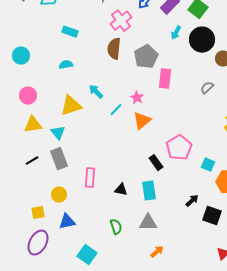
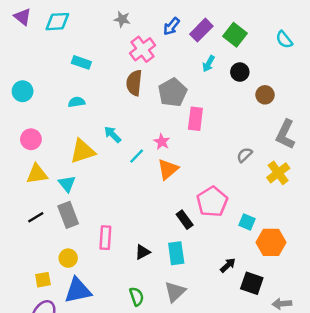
black circle: (202, 40) -> (240, 72), size x0.6
gray semicircle: (207, 88) -> (245, 155), moved
black triangle: (121, 190) -> (143, 252), turned -40
blue triangle: (67, 222) -> (78, 290), size x1.4
gray triangle: (148, 223) -> (175, 292), turned -42

